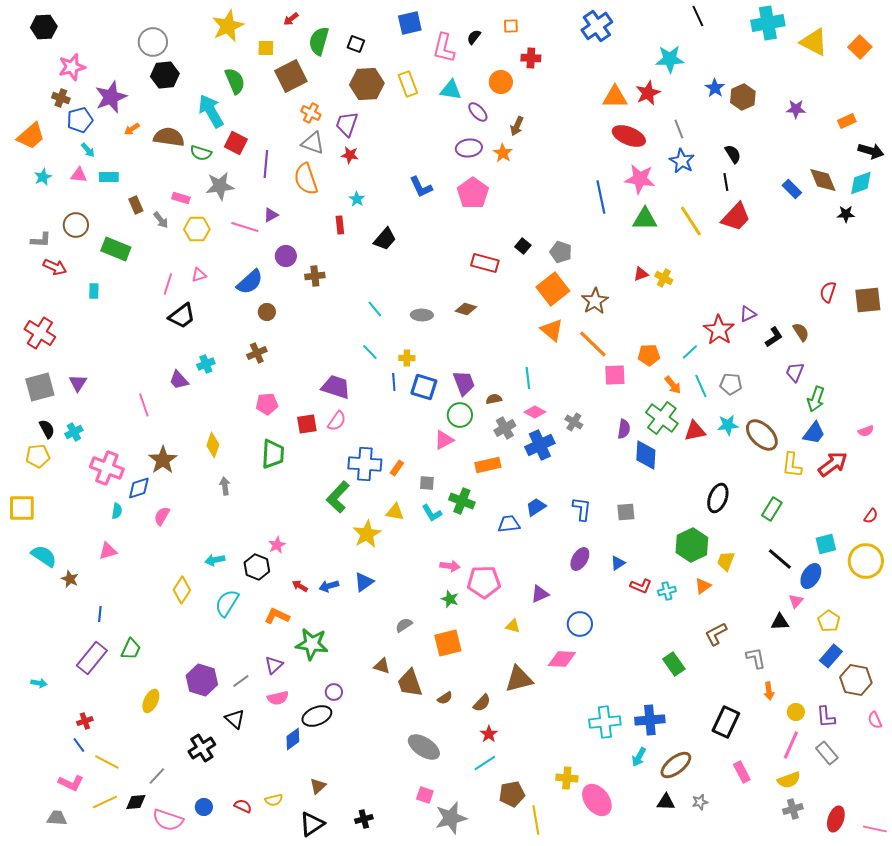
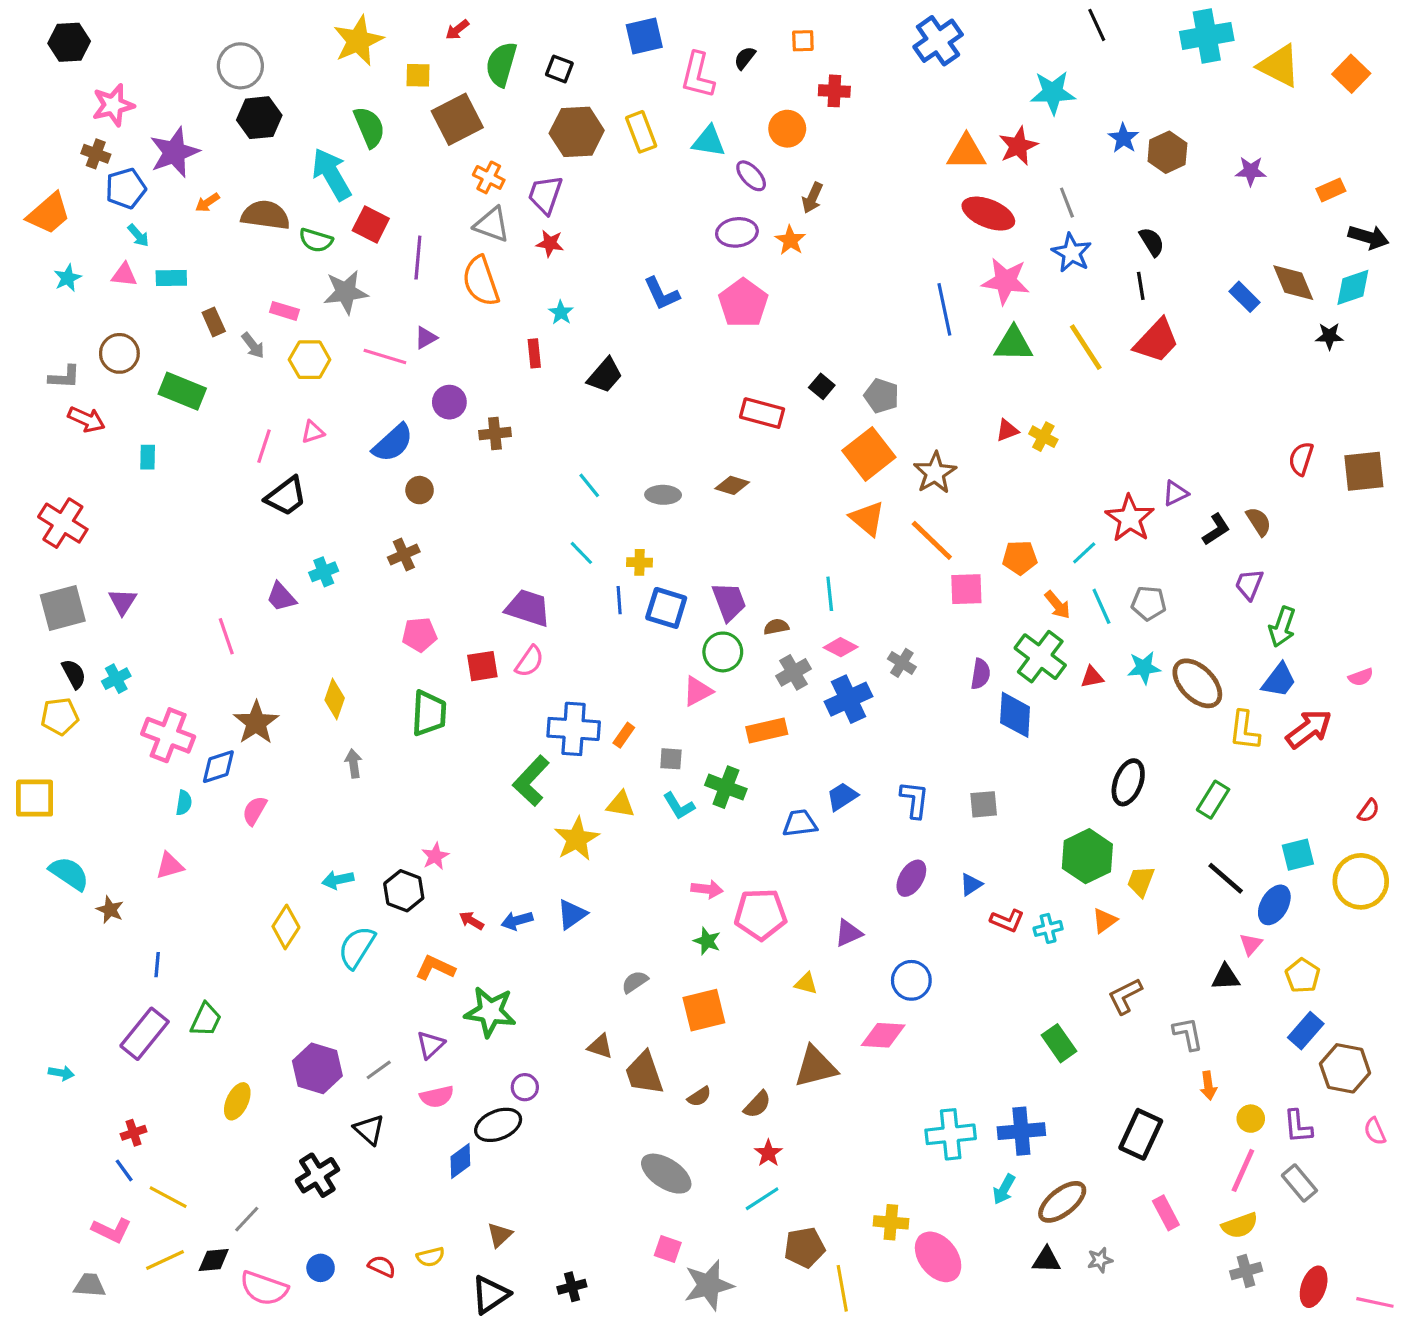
red triangle: (695, 431) -> (1092, 677), size x0.7

